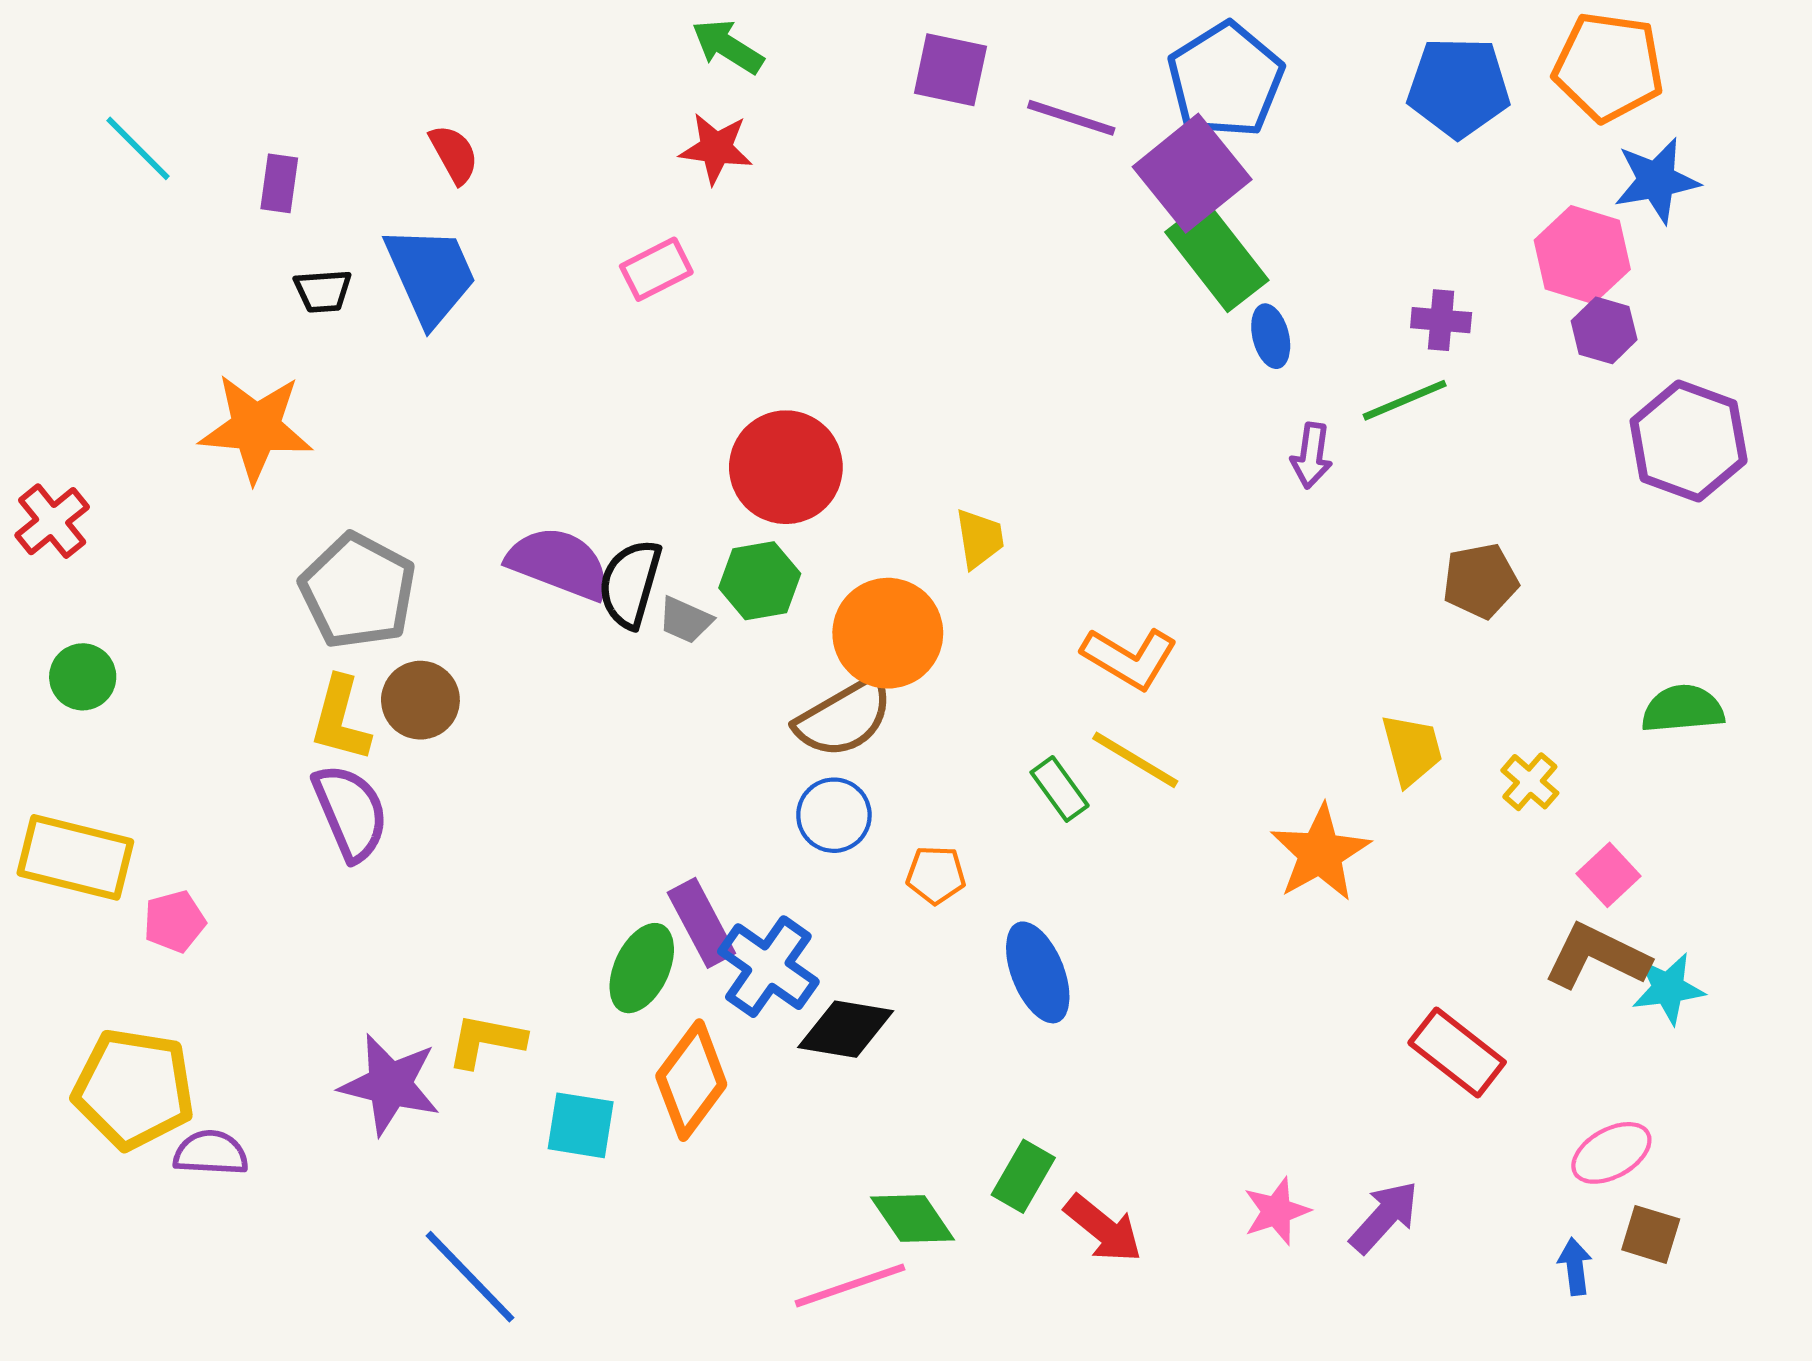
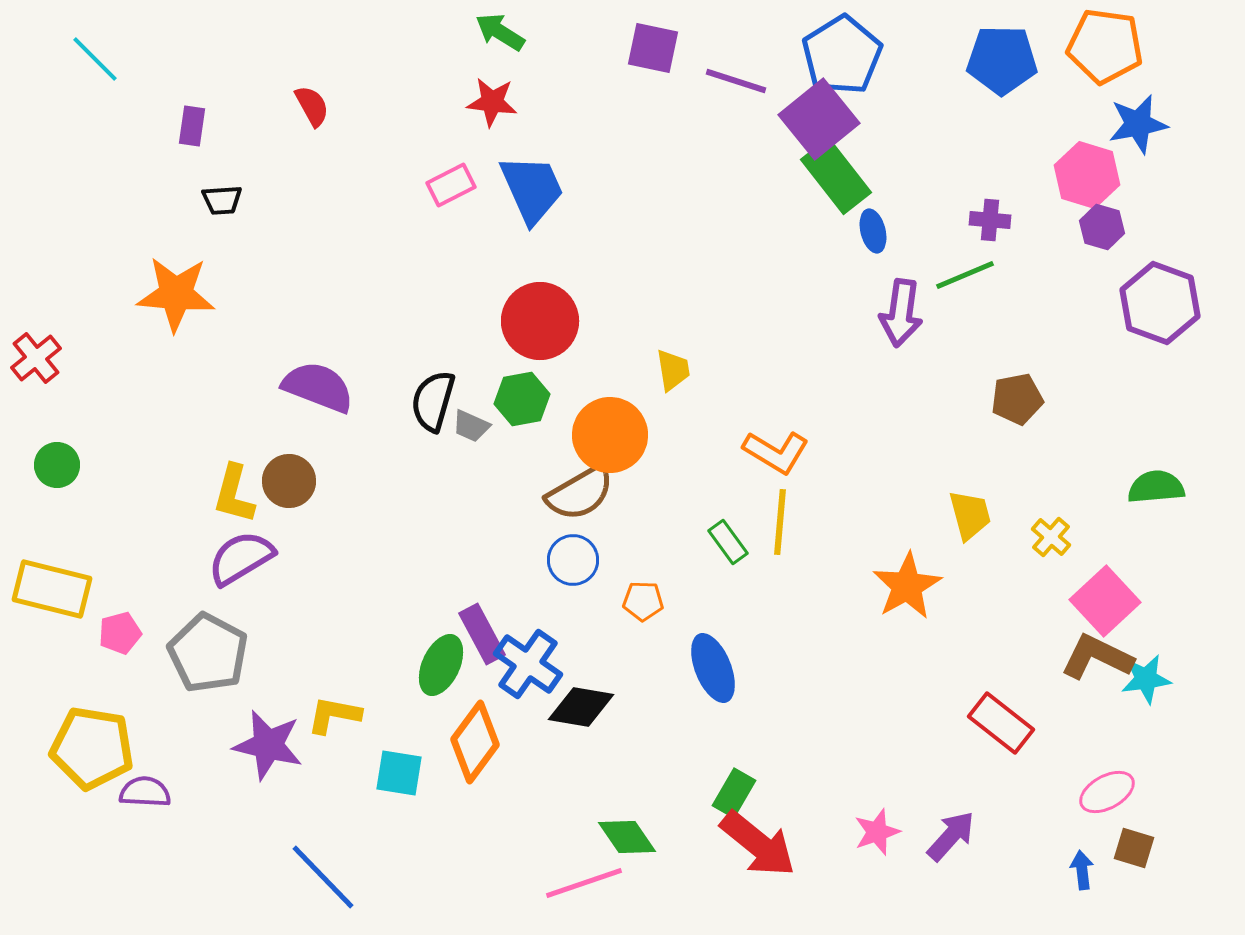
cyan line: (138, 148) -> (95, 59), moved
blue trapezoid: (431, 275) -> (532, 189), moved
purple arrow: (1311, 456) -> (901, 313), size x1.5
purple semicircle: (559, 563) -> (318, 387), moved
gray pentagon: (358, 591) -> (208, 653), moved
yellow line: (1135, 760) -> (780, 522), turned 64
purple semicircle: (351, 812) -> (241, 558), turned -98
pink square: (1608, 875) -> (1105, 601), size x1.6
green rectangle: (1023, 1176) -> (734, 793), moved
red arrow: (1103, 1229) -> (758, 844), size x1.4

